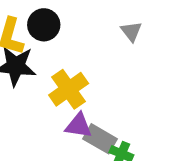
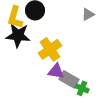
gray triangle: (131, 31) -> (88, 14), turned 40

